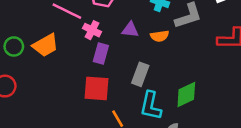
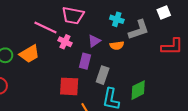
purple triangle: (130, 30) -> (94, 41), turned -40
purple rectangle: (101, 54) -> (85, 61), moved

